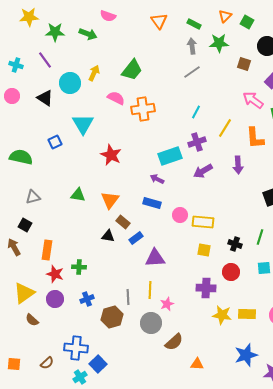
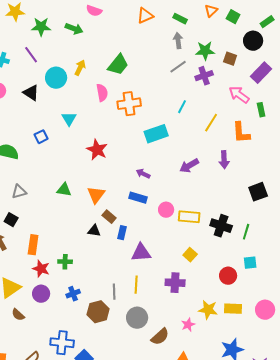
orange triangle: (159, 21) -> (145, 16), turned 42
green star: (219, 43) -> (205, 51), moved
pink semicircle: (116, 98) -> (102, 93), turned 54
cyan triangle: (83, 124) -> (69, 119), size x0.7
purple cross: (197, 142) -> (204, 76), moved
cyan rectangle: (170, 156) -> (156, 134), moved
blue rectangle: (136, 238) -> (122, 233), turned -40
black cross: (235, 244) -> (221, 226), moved, size x1.5
yellow square: (204, 250) -> (190, 255), moved, turned 32
red circle: (231, 272) -> (228, 276), moved
purple cross: (206, 288) -> (175, 283), moved
pink star: (167, 304) -> (188, 325), moved

